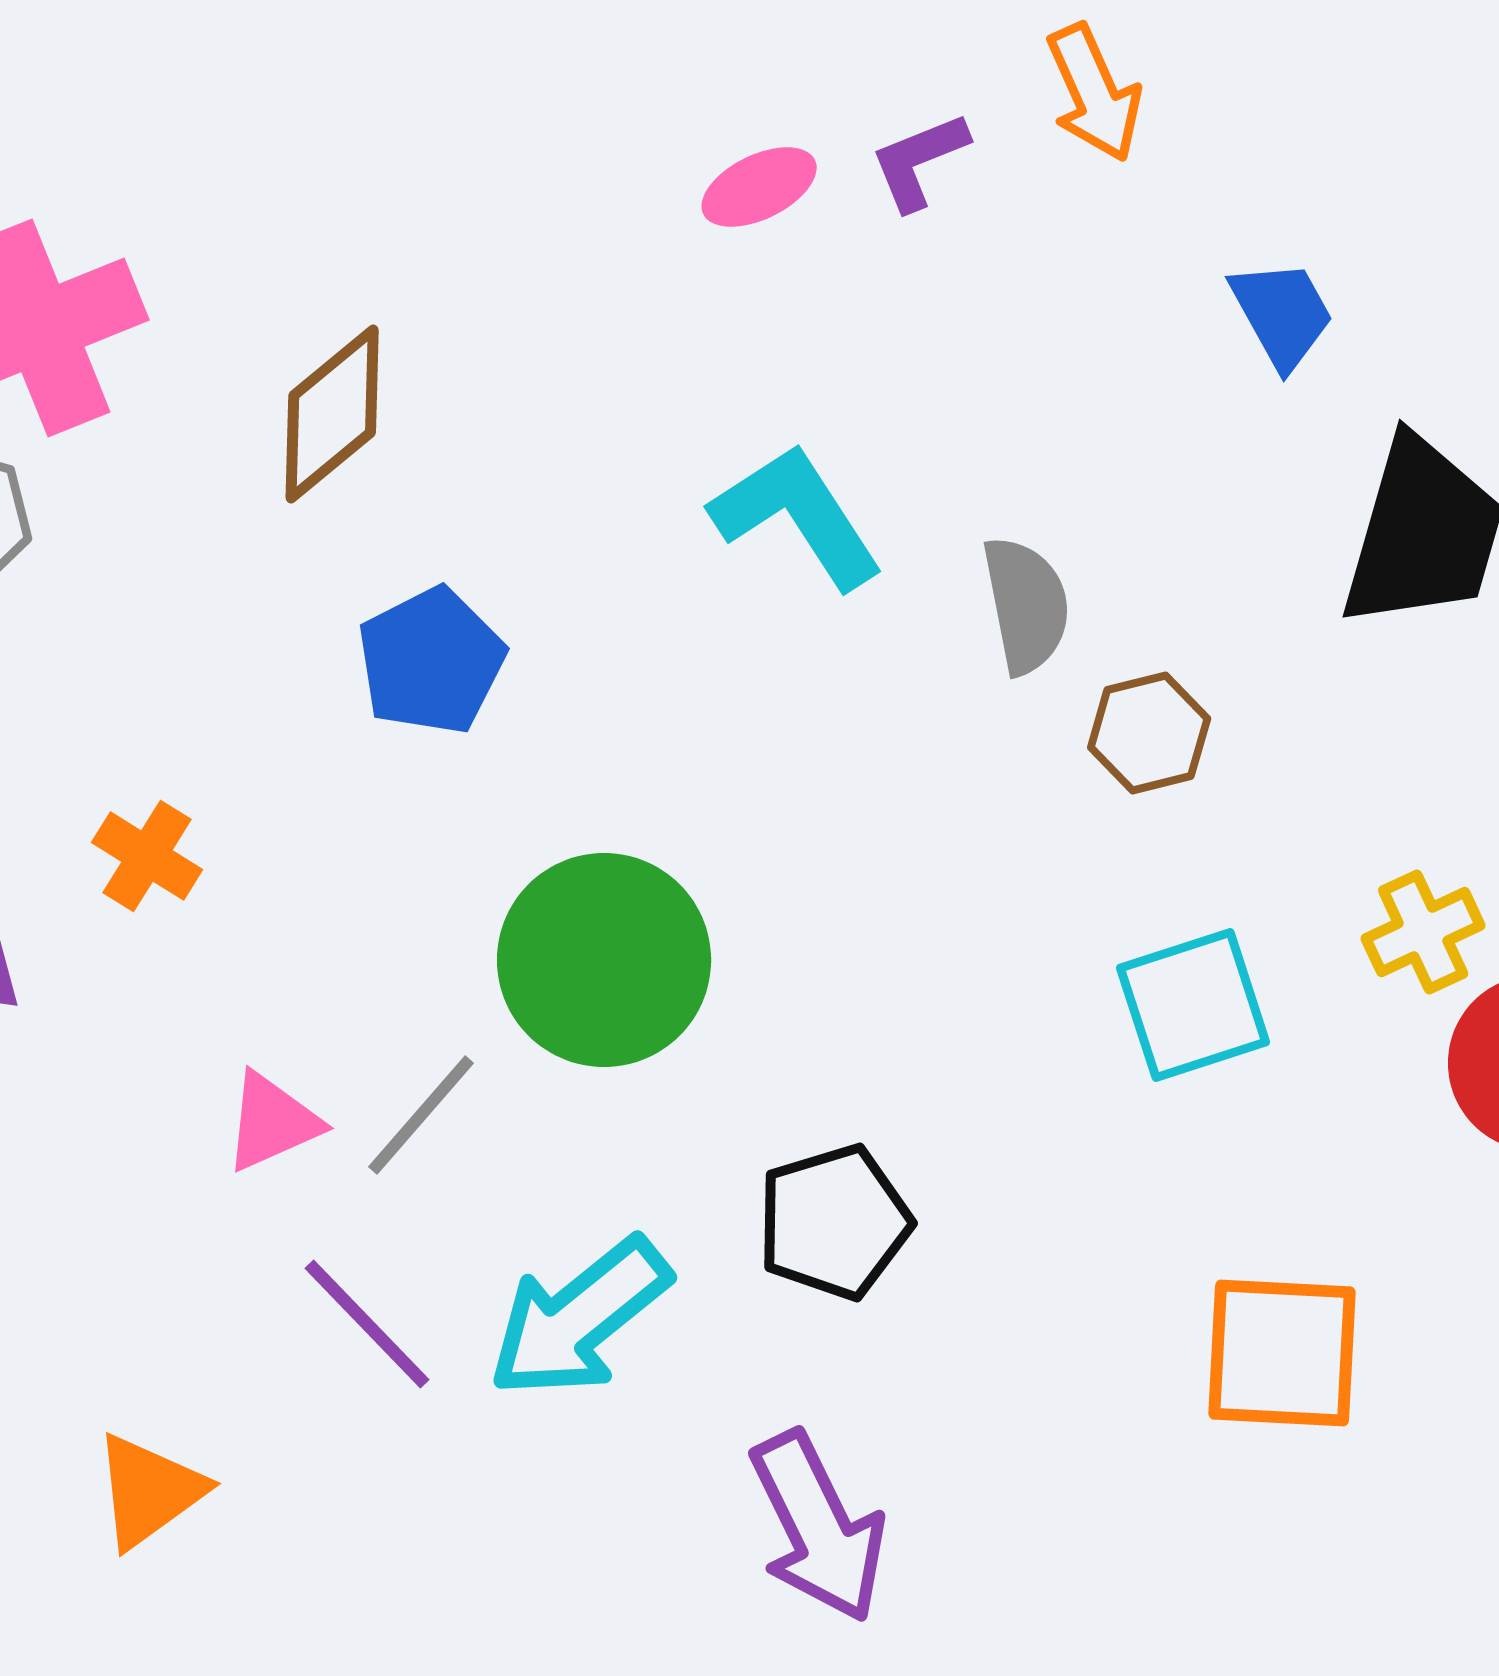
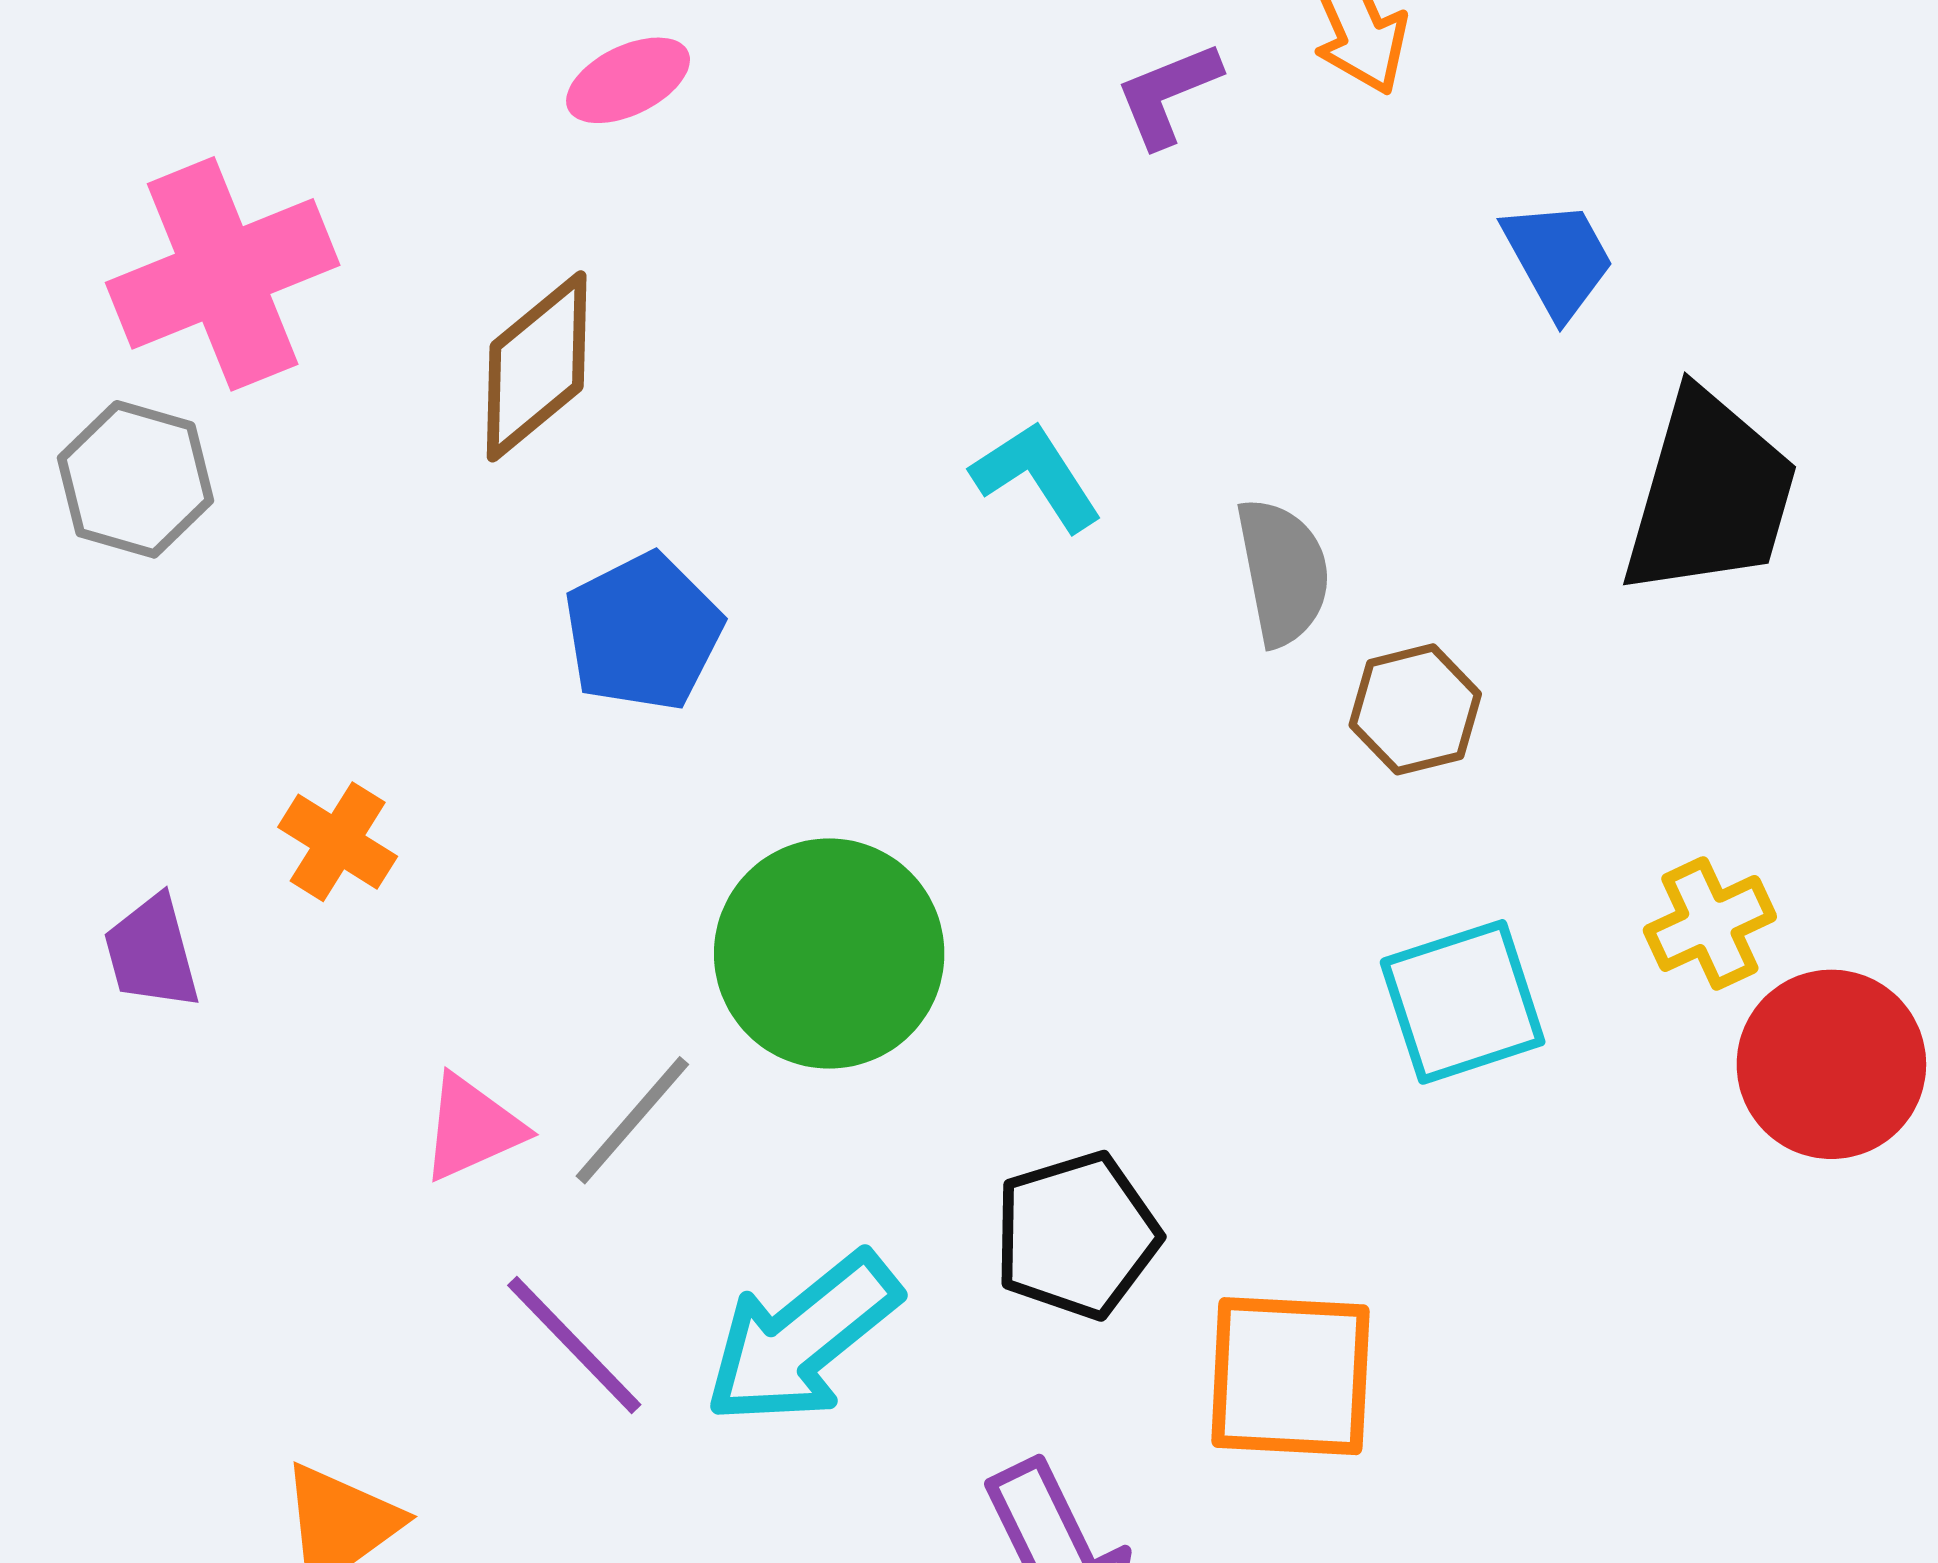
pink ellipse: (759, 187) -> (628, 80), moved
cyan L-shape: (797, 516) -> (1037, 476), size x0.7
orange square: (1282, 1353) -> (1290, 1376), moved

